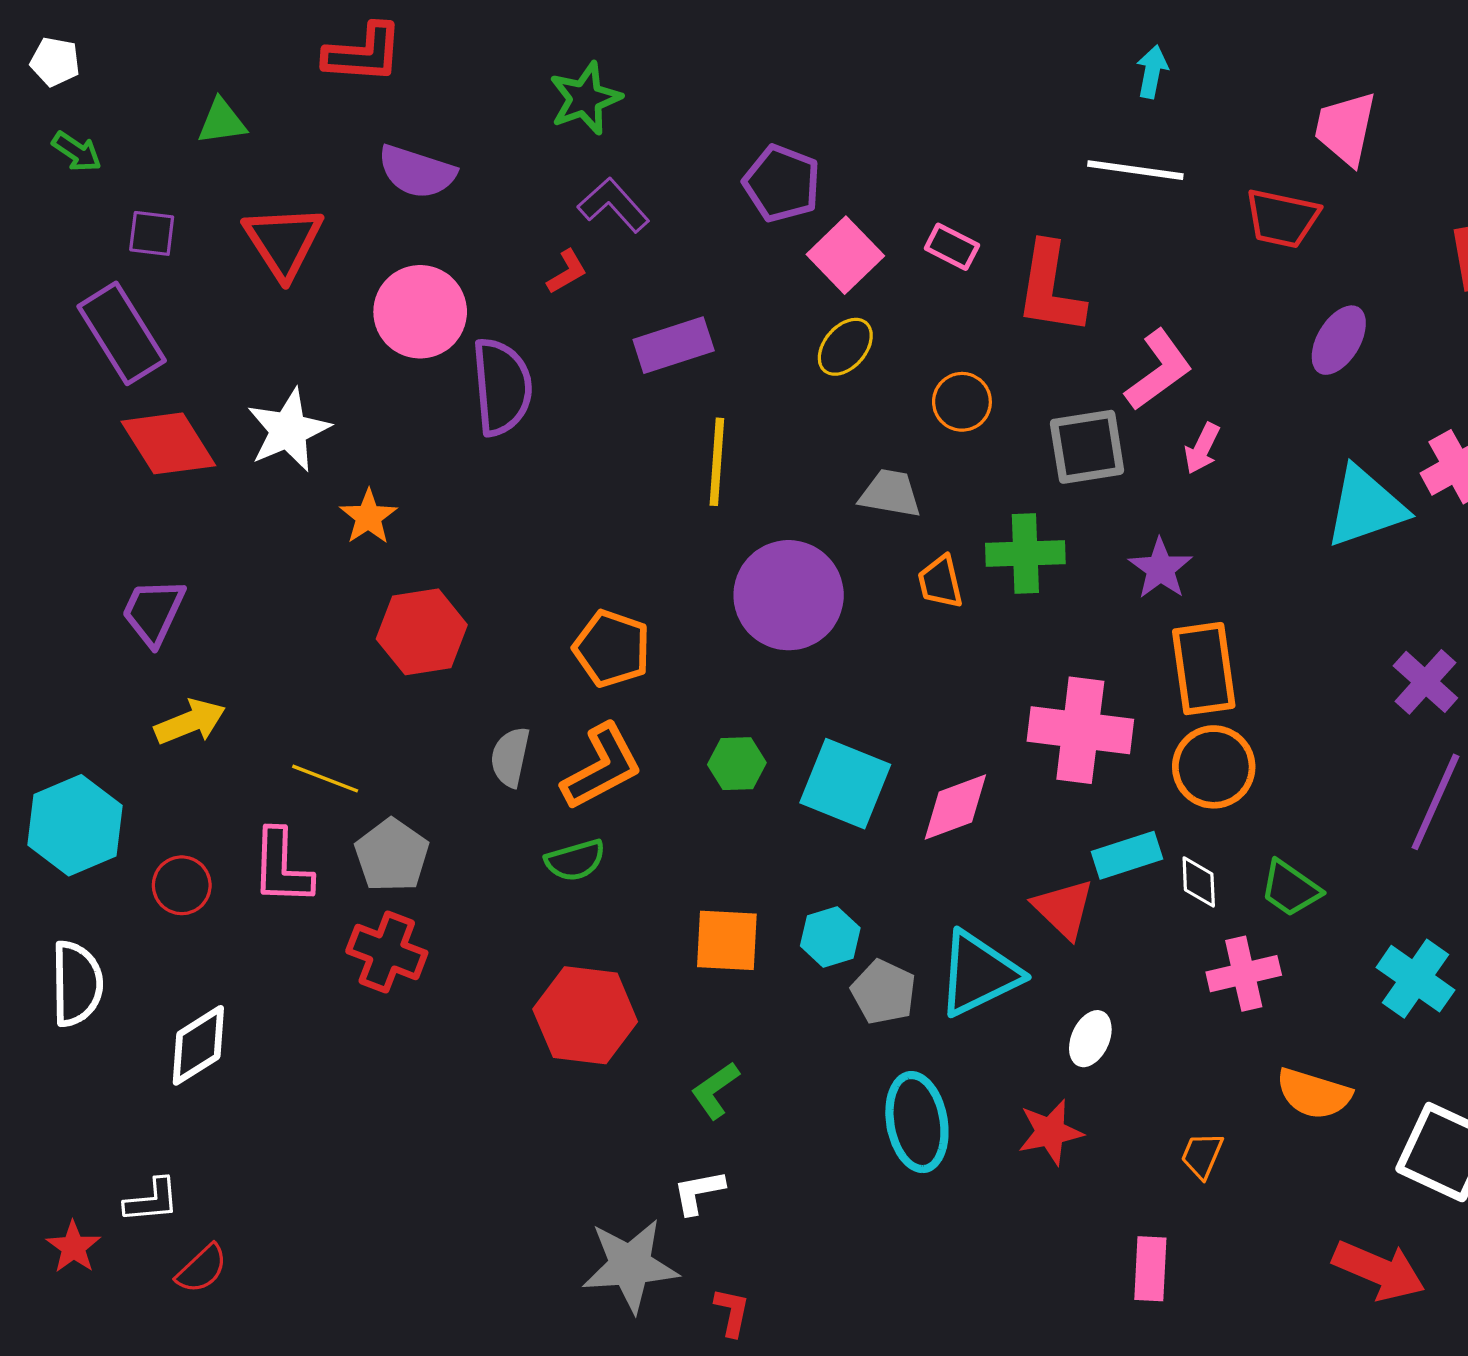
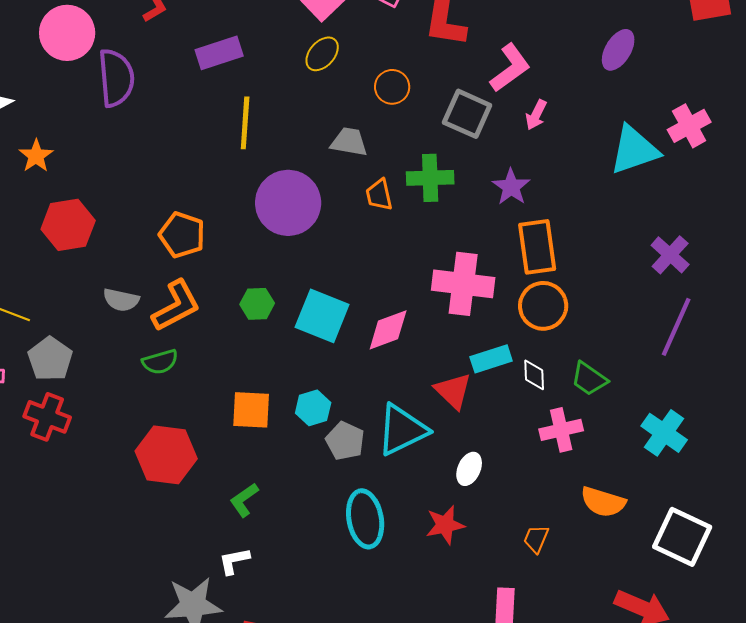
gray square: (1087, 447) -> (467, 114), turned 33
gray semicircle: (510, 757) -> (121, 300), turned -90

